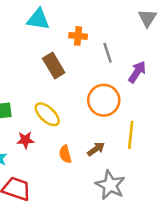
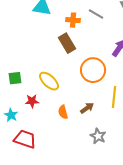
gray line: (108, 53) -> (96, 14), moved, turned -42
brown rectangle: (54, 66) -> (67, 43), moved
gray star: (110, 185) -> (98, 136), size x0.7

